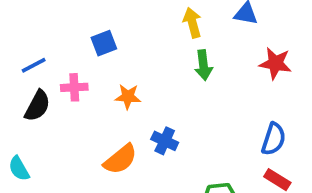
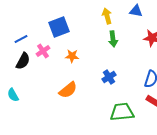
blue square: (104, 43) -> (59, 27), size x1.5
pink cross: (74, 87) -> (43, 51), turned -32
blue cross: (165, 141) -> (109, 77), moved, turned 32

